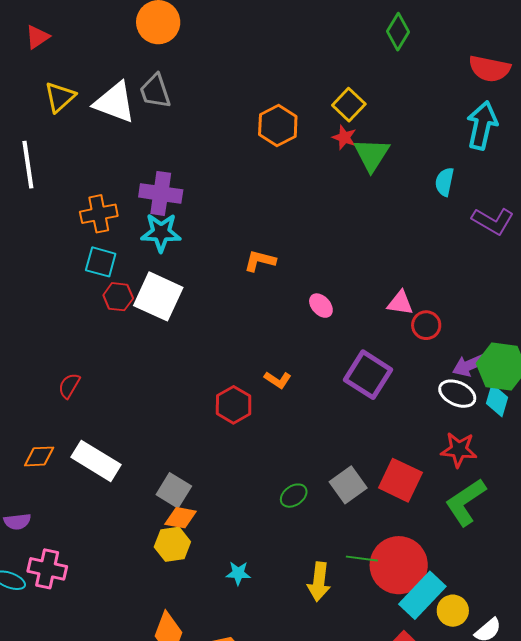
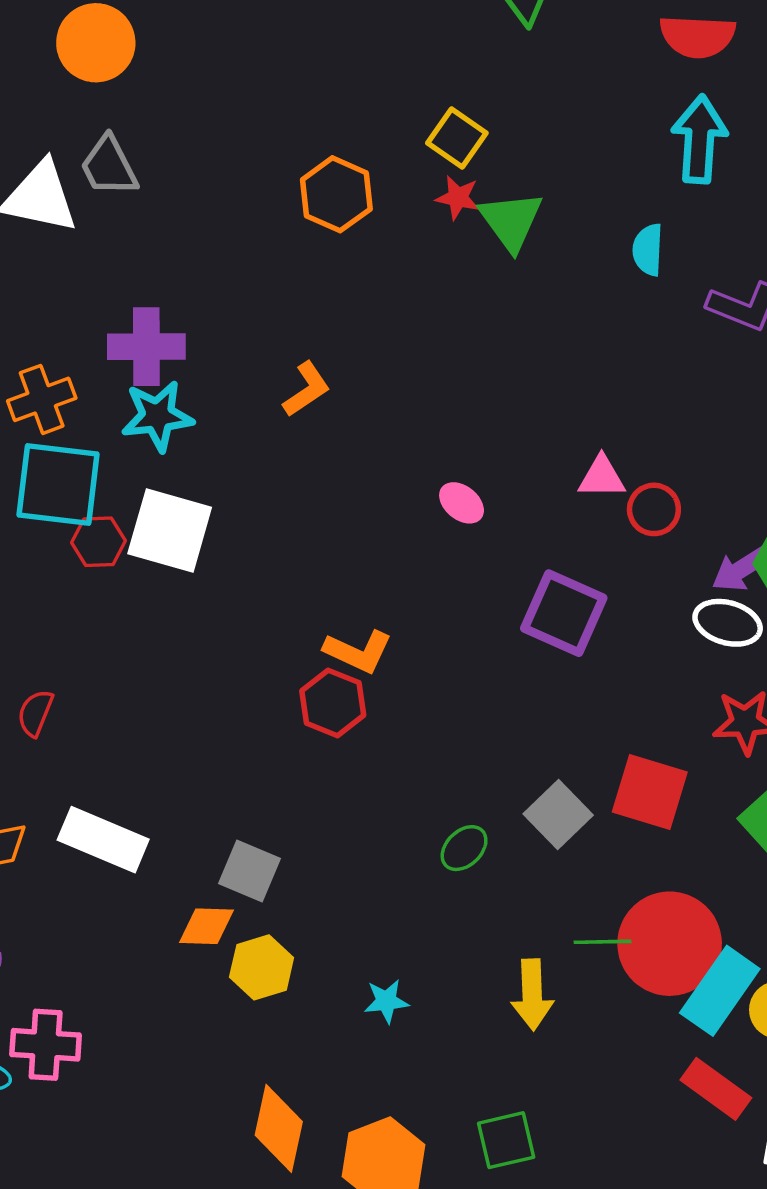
orange L-shape: (260, 261) -> (306, 389), moved, turned 140
cyan square: (101, 262) -> (58, 485), size x1.6
orange L-shape: (278, 380) -> (358, 651), moved, size x1.4
orange diamond: (181, 518) -> (207, 926), moved

